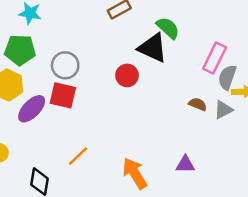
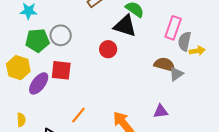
green pentagon: (20, 50) -> (37, 40), moved
gray circle: (65, 65) -> (61, 35), moved
brown semicircle: (198, 104) -> (165, 64), size x1.5
gray triangle: (223, 110) -> (176, 74), moved

